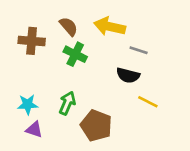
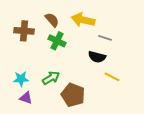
green arrow: (67, 103) -> (51, 78), turned 36

